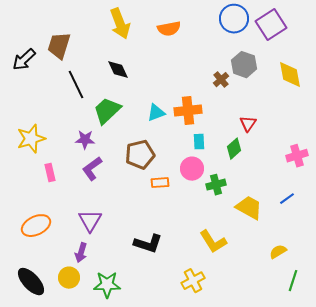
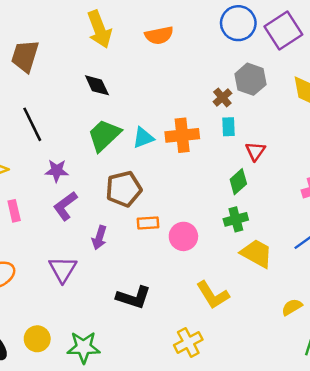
black line: (76, 85) -> (32, 124), moved
green trapezoid: (107, 111) -> (104, 135), moved
cyan rectangle: (199, 142) -> (229, 127), moved
pink circle: (192, 169) -> (183, 236), moved
green cross: (216, 185) -> (236, 219), moved
purple arrow: (81, 253) -> (99, 238), moved

